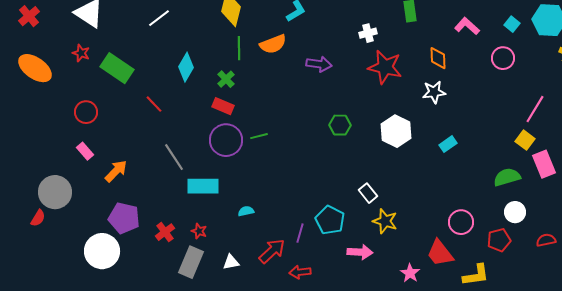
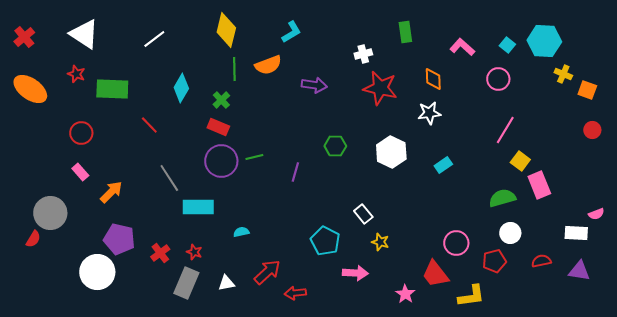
green rectangle: (117, 68) -> (112, 89), turned -32
pink line: (535, 109) -> (505, 130), moved
yellow star: (385, 221) -> (380, 242), size x0.7
purple line: (300, 233) -> (295, 172), moved

